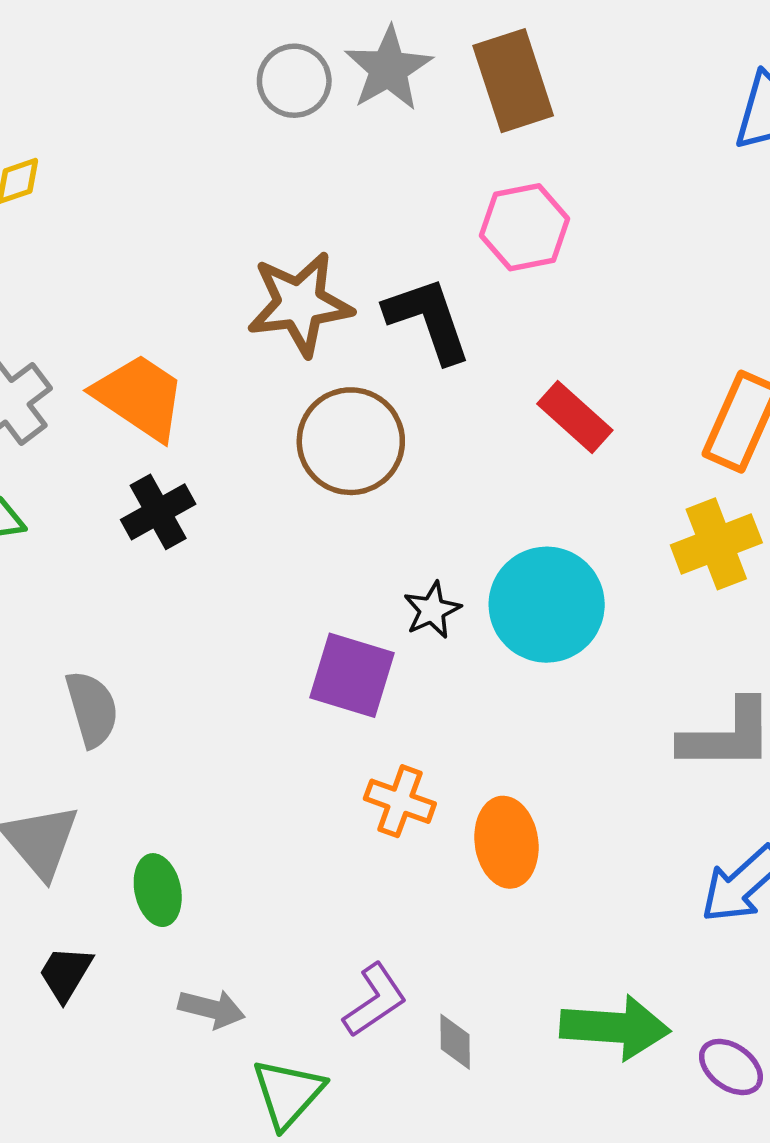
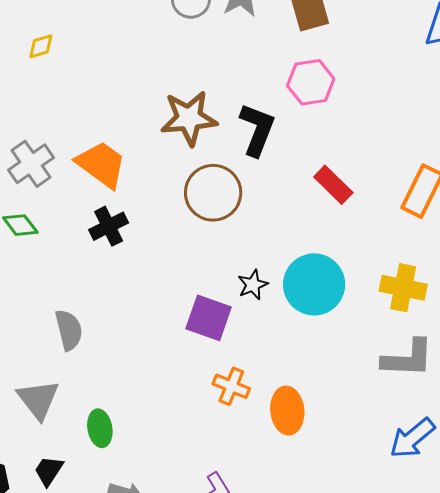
black L-shape: (428, 320) -> (257, 130), turned 38
yellow cross: (716, 544) -> (403, 288), moved, turned 30

